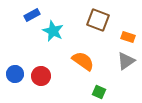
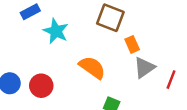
orange rectangle: (128, 37) -> (132, 44), moved, turned 48

